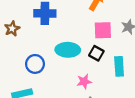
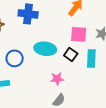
cyan rectangle: (119, 66) -> (91, 58), moved

